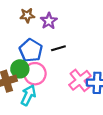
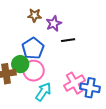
black line: (58, 48) -> (68, 40), moved
cyan arrow: (28, 95) -> (43, 92), moved

